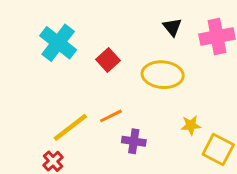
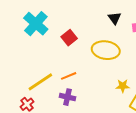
purple cross: (134, 141) -> (67, 97), moved

